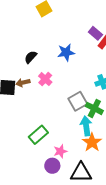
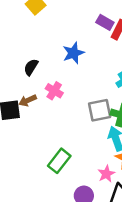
gray square: (78, 101) -> (100, 110), turned 30
pink star: (60, 151) -> (106, 174), moved

